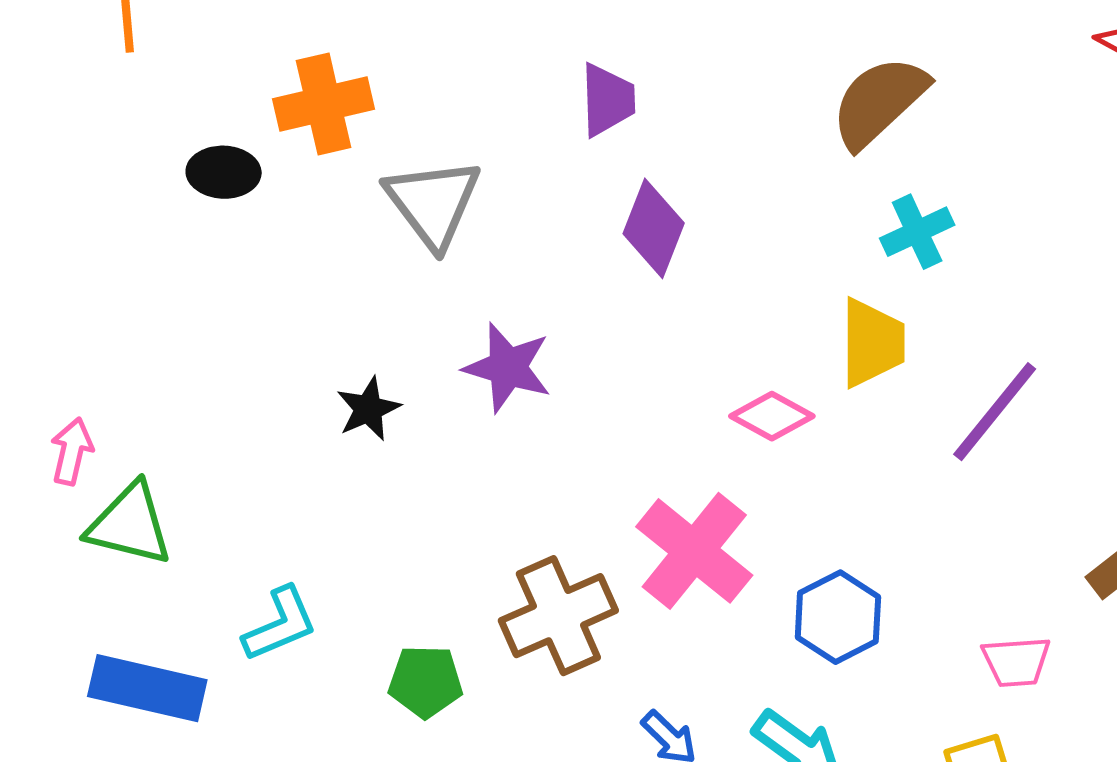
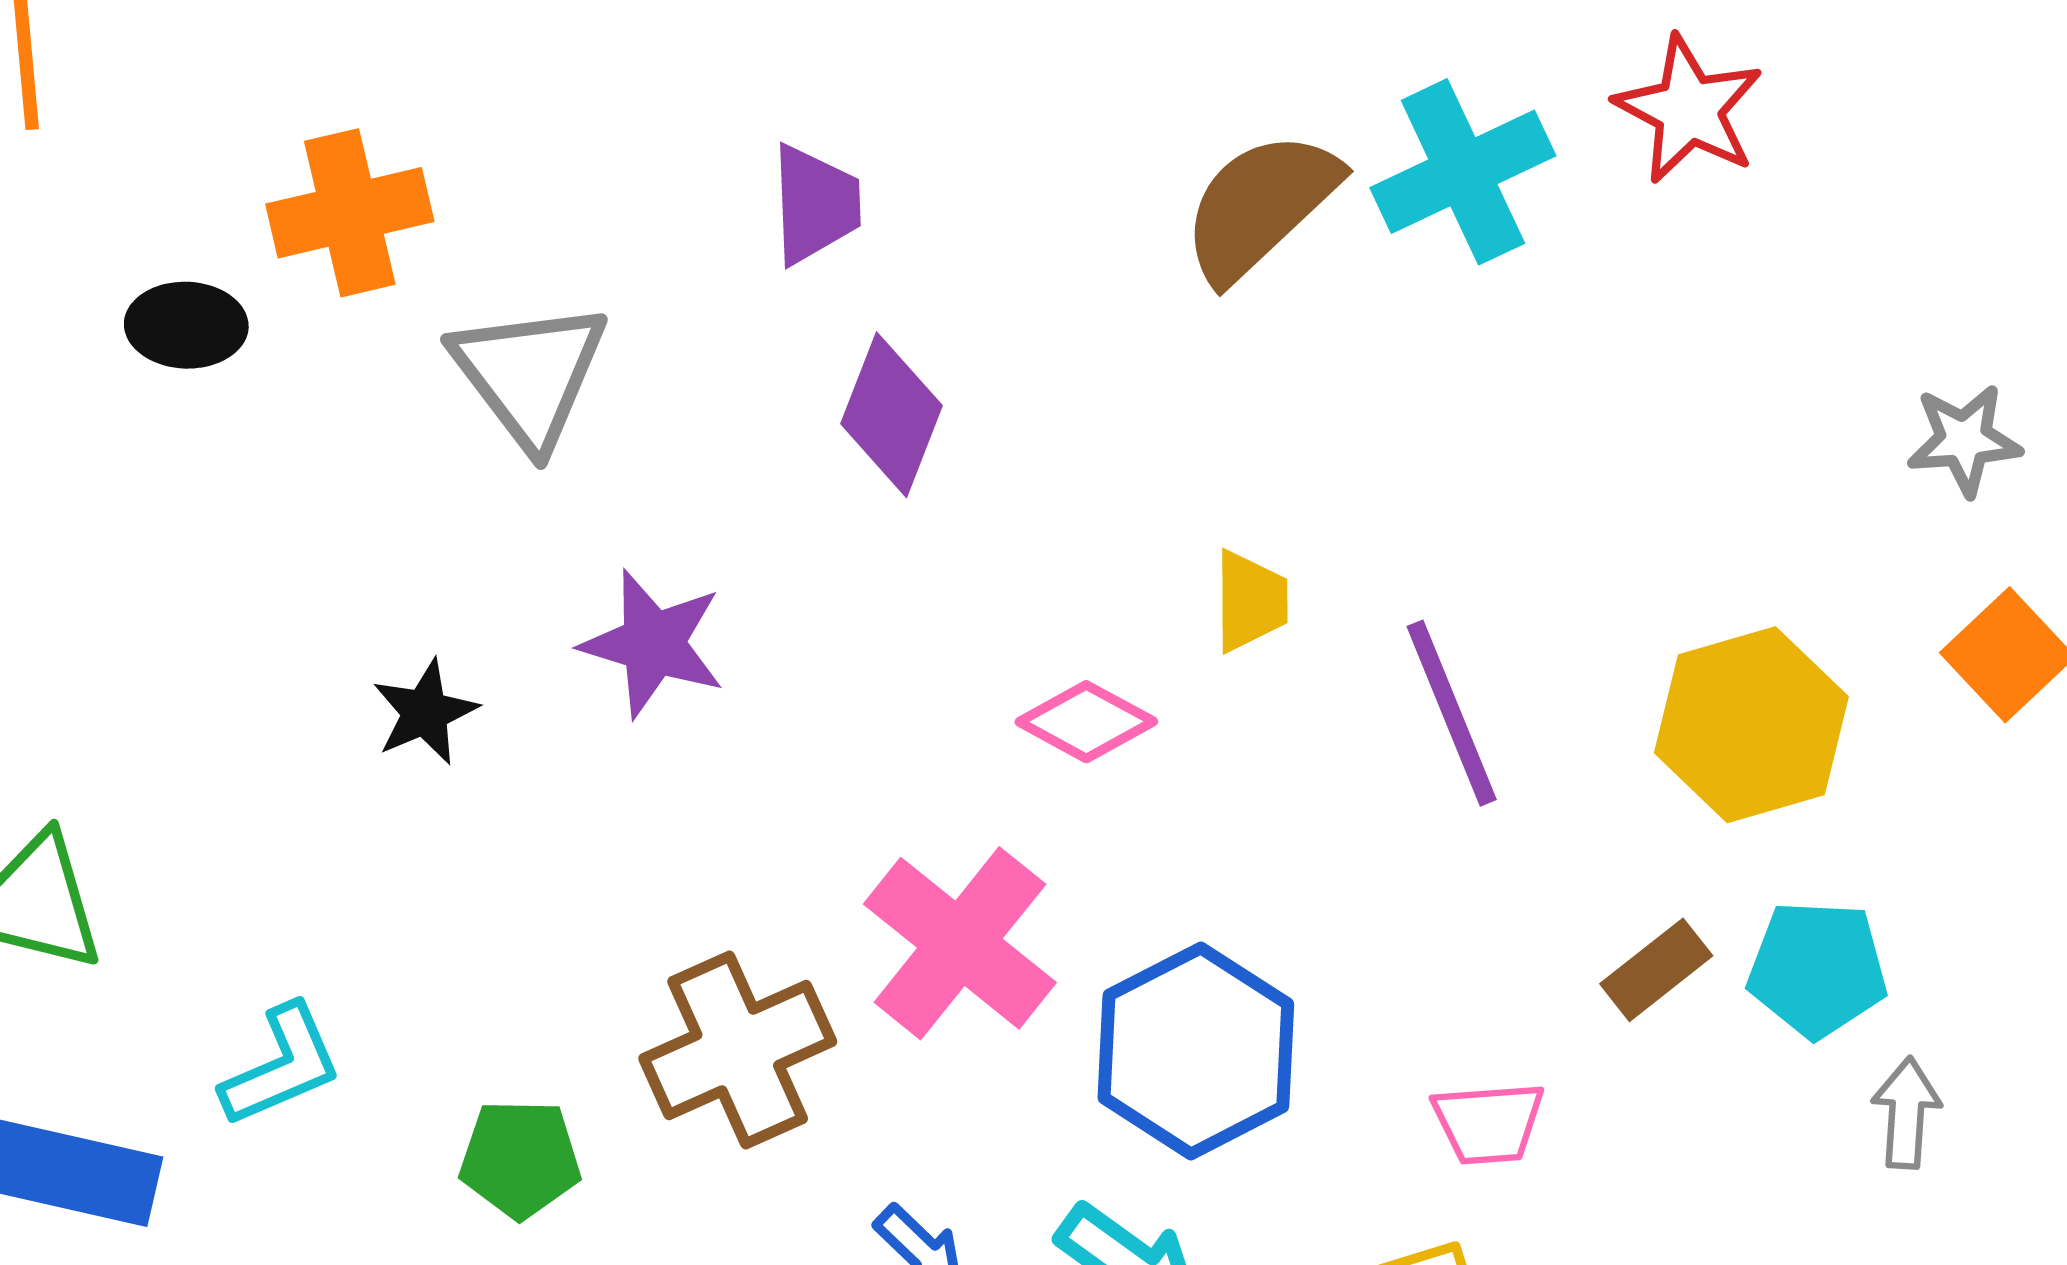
cyan cross: (917, 232) -> (1463, 172), moved, size x1.5
yellow trapezoid: (872, 343) -> (1250, 601), size x0.7
purple line: (995, 412) -> (1452, 713), turned -61
blue hexagon: (838, 617) -> (1196, 1051), size x1.4

